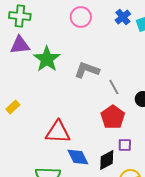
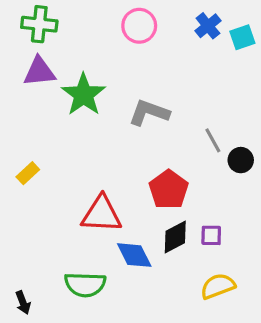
gray line: (114, 87) -> (213, 140), moved
red pentagon: (113, 117) -> (169, 190), moved
black diamond: (107, 160) -> (175, 237), moved

